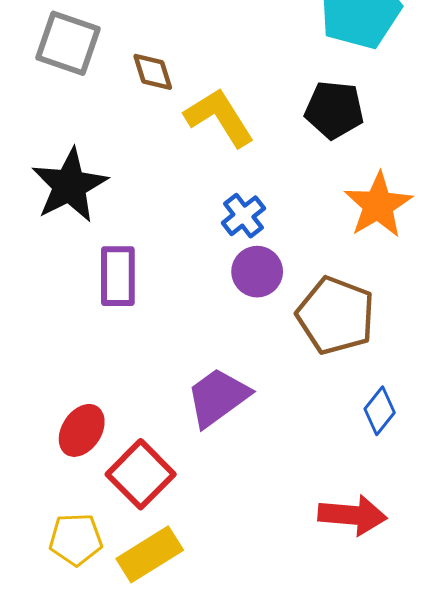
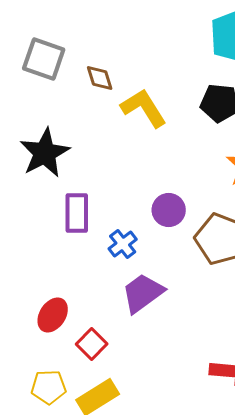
blue cross: (243, 216) -> (123, 244), moved
red square: (141, 474) -> (92, 344), size x0.7

